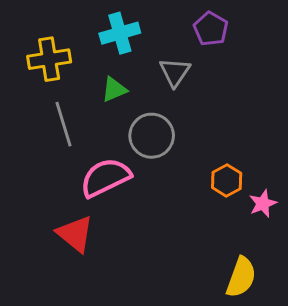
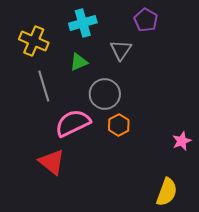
yellow cross: (49, 59) -> (34, 41), turned 32
orange hexagon: (227, 180) -> (119, 125), moved

